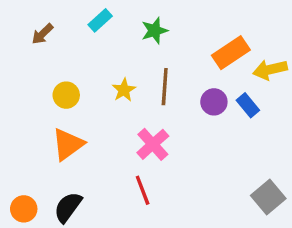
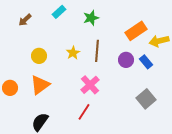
red line: (143, 190) -> (84, 112), turned 54
gray square: (268, 197) -> (146, 99), moved
orange circle: (24, 209) -> (10, 88), moved

